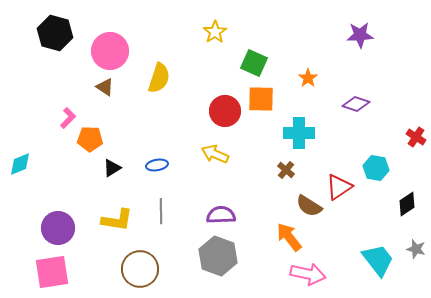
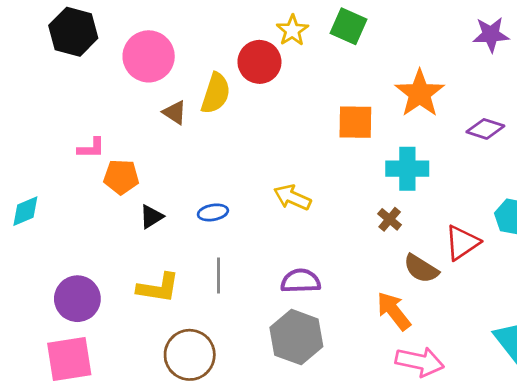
green square: (254, 63) -> (348, 26), moved
orange star: (308, 78) -> (420, 93), size x1.8
brown triangle: (105, 87) -> (175, 113), moved
red circle: (225, 111) -> (259, 62), moved
pink L-shape: (68, 118) -> (91, 148), turned 45

